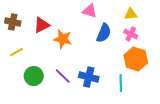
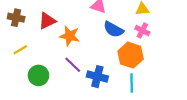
blue semicircle: (104, 33) -> (113, 29), turned 96
orange hexagon: (136, 59) -> (131, 55), moved
purple line: (63, 76) -> (73, 65), moved

